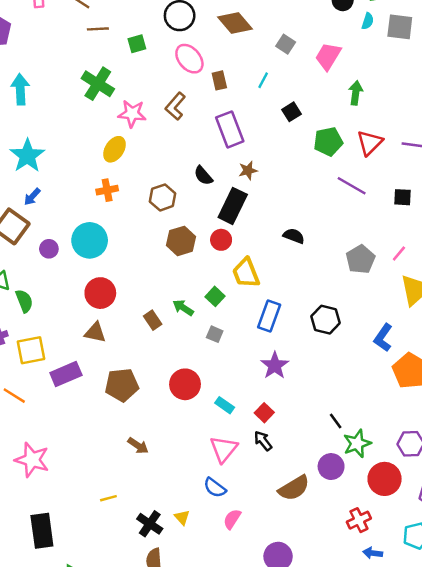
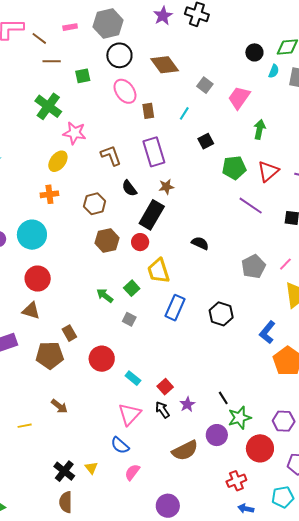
brown L-shape: (175, 106) -> (111, 155), moved, turned 115
brown rectangle: (153, 320) -> (69, 333), moved
purple star: (275, 365) -> (187, 404), moved, size x0.7
yellow line: (108, 498) -> (25, 426), moved

